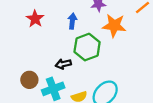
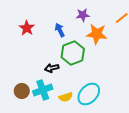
blue arrow: (72, 21) -> (60, 30), turned -32
brown circle: (29, 80) -> (22, 91), moved

